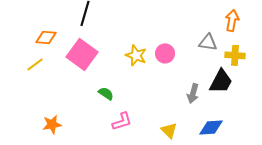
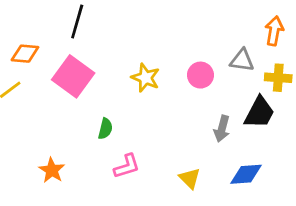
pink circle: (165, 53) -> (200, 75), moved
green semicircle: (106, 93) -> (105, 129), turned 70
orange star: (52, 124) -> (52, 170), moved, turned -30

